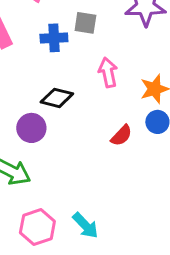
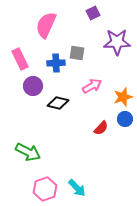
pink arrow: (108, 72) -> (92, 86), turned 72
purple circle: (31, 128) -> (33, 86), moved

